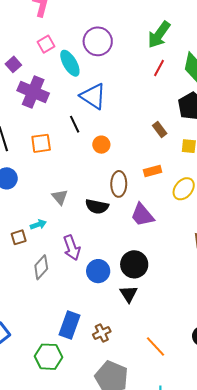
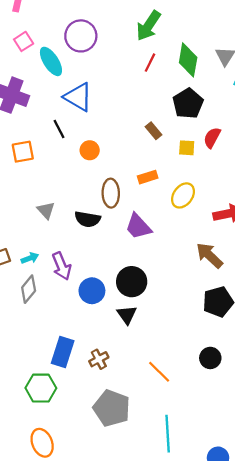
cyan arrow: (38, 225) -> (30, 258), moved

